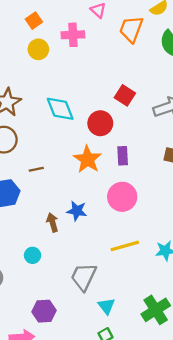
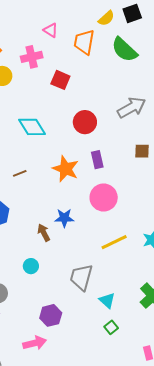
red square: (125, 95) -> (60, 80), moved
red circle: (100, 123) -> (85, 122), moved
brown line: (36, 169) -> (20, 173), moved

